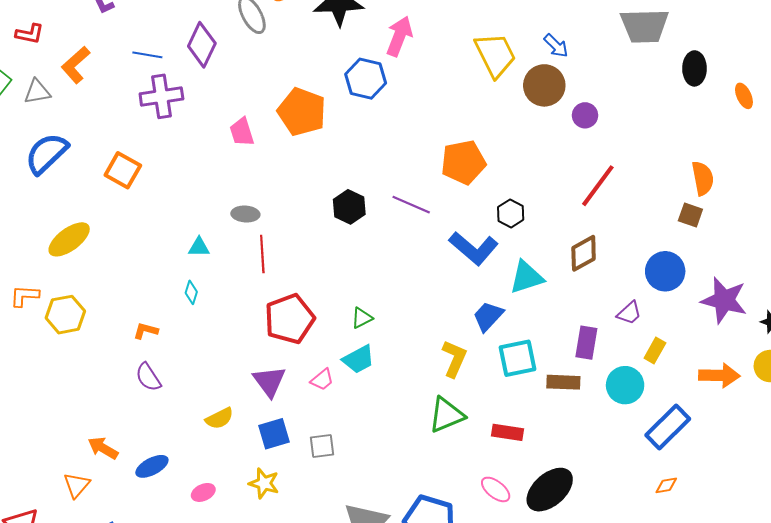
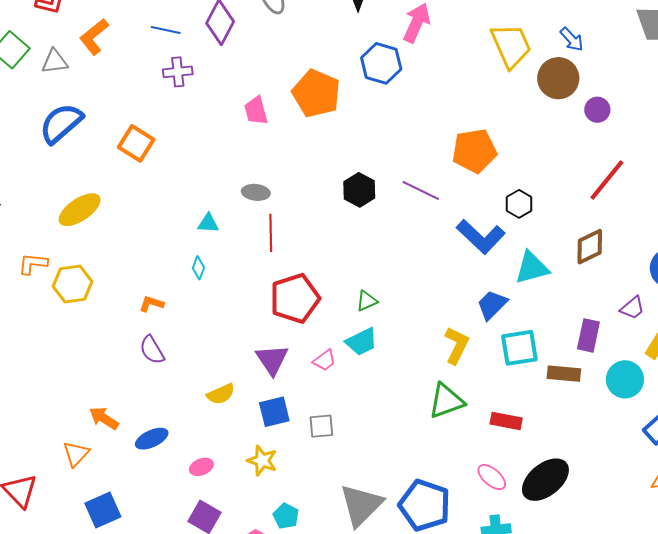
purple cross: (161, 96) -> (178, 72), size x0.7

